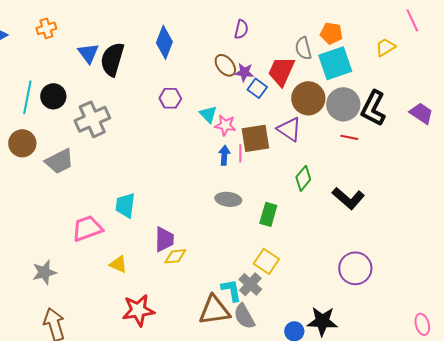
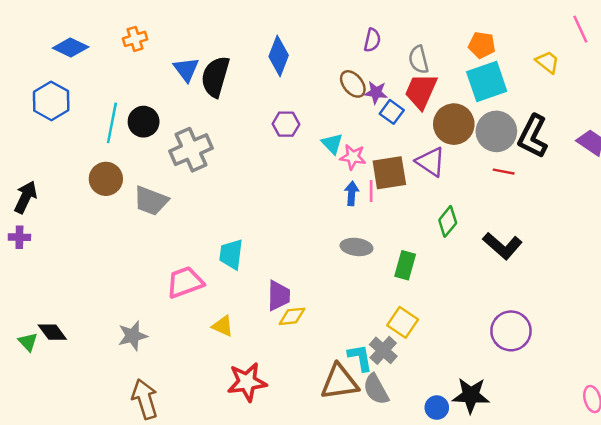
yellow trapezoid: (385, 47) -> (547, 62), turned 70
gray semicircle: (303, 48) -> (419, 60), moved
gray trapezoid: (59, 161) -> (151, 201), turned 48

